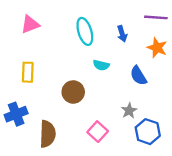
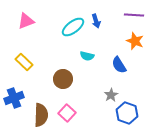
cyan ellipse: (85, 31) -> (73, 27), turned 70
blue arrow: (122, 34) -> (96, 21), moved
yellow rectangle: (28, 72) -> (24, 62), turned -48
pink square: (98, 132) -> (67, 113), moved

